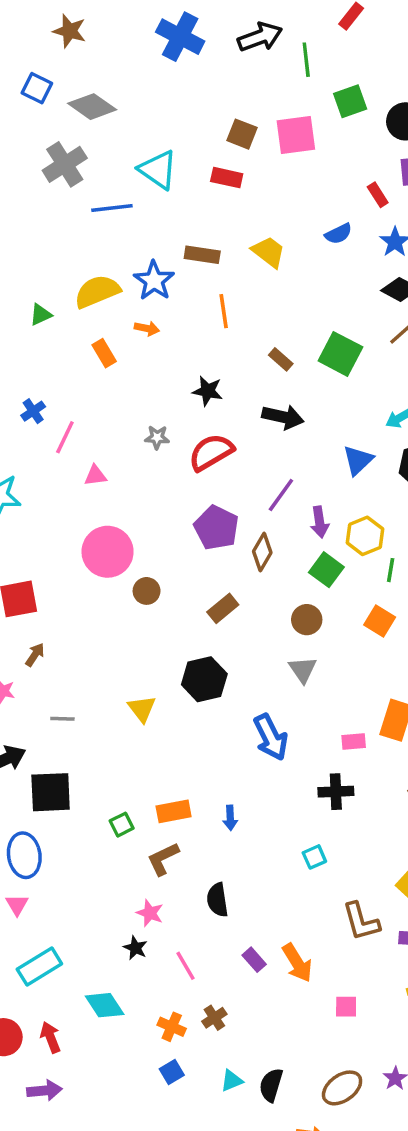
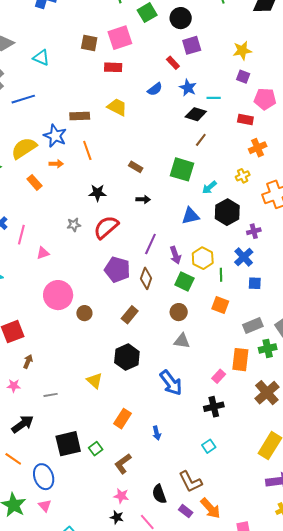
cyan triangle: (158, 170) -> (41, 58), moved, size x0.7
red rectangle: (227, 178) -> (113, 67), moved
orange line: (224, 311) -> (87, 150), moved
green square: (340, 354) -> (182, 169), moved
black arrow: (283, 417) -> (143, 199), size x0.6
blue triangle: (358, 460) -> (190, 216), turned 42
gray triangle: (303, 670) -> (182, 341), turned -36
pink rectangle: (354, 741) -> (219, 376), turned -32
black square: (51, 792) -> (68, 444), moved
orange rectangle: (174, 811) -> (122, 419), moved, turned -36
black semicircle: (217, 900) -> (159, 494), moved
brown L-shape: (361, 921) -> (190, 482), moved

